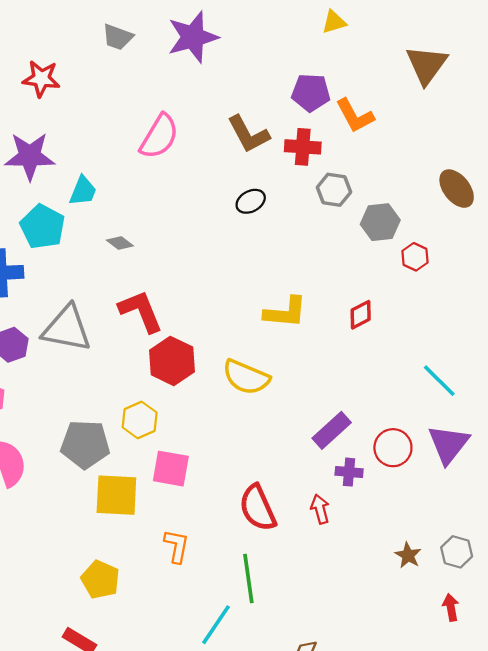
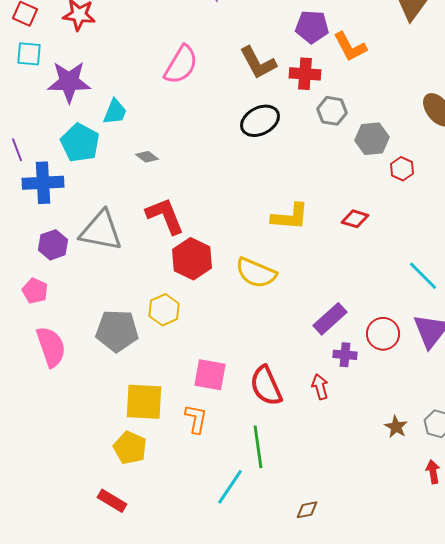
black ellipse: (251, 201) -> (260, 121), size x1.5
red diamond: (361, 315) -> (355, 219), turned 44
pink square: (171, 469) -> (210, 375), moved
yellow square: (116, 495) -> (144, 402), moved

